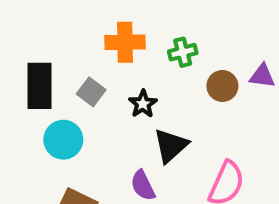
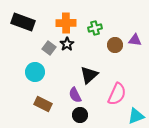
black rectangle: (39, 86) -> (23, 22), moved, turned -70
black star: (143, 104) -> (67, 44), moved

